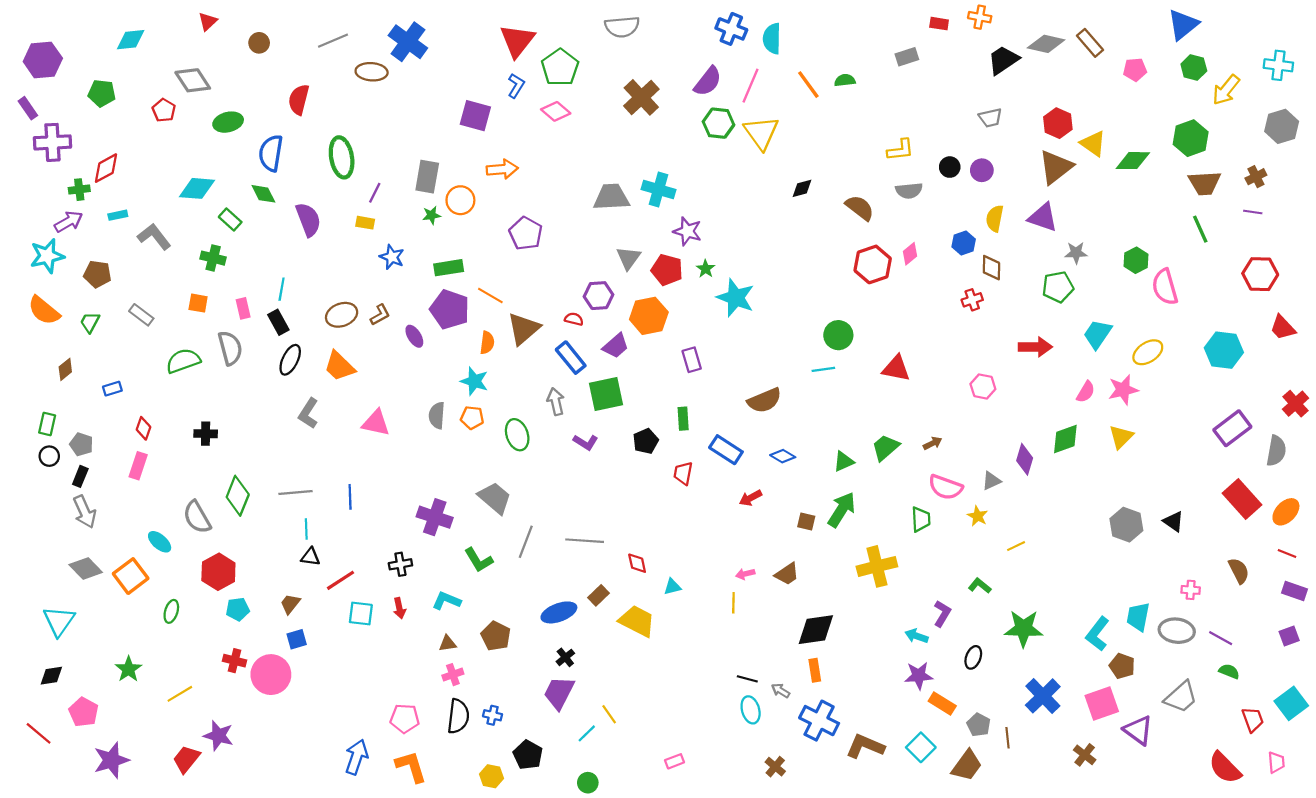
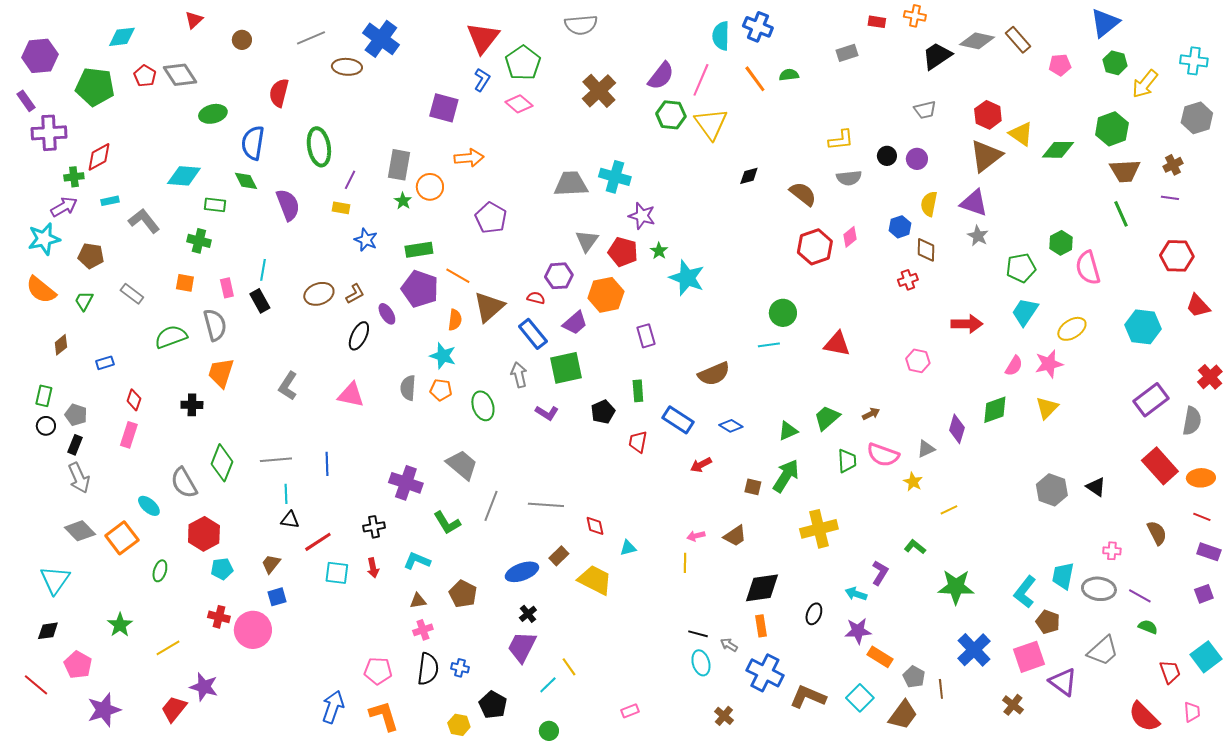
blue cross: (731, 29) -> (758, 27), moved
green pentagon: (102, 93) -> (95, 87), size x1.5
red pentagon: (164, 110) -> (145, 76), moved
green star: (431, 215) -> (403, 201), turned -30
green rectangle: (230, 219) -> (215, 205), turned -35
gray star: (1076, 253) -> (978, 236), moved, turned 30
green pentagon: (1058, 287) -> (1021, 268), moved
black ellipse: (290, 360) -> (359, 336), moved
orange trapezoid: (339, 366) -> (221, 373), moved, turned 64
orange ellipse: (1286, 512) -> (1201, 478), turned 44
green trapezoid: (921, 519) -> (847, 461), moved
black ellipse: (973, 657) -> (814, 614), moved

